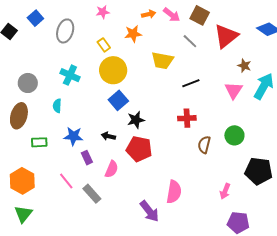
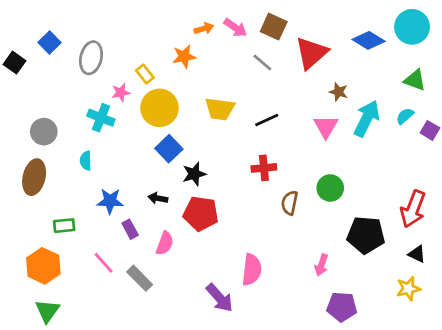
pink star: (103, 12) -> (121, 92), moved
yellow trapezoid: (162, 61) -> (220, 109), moved
green rectangle: (39, 142) -> (64, 226), moved

